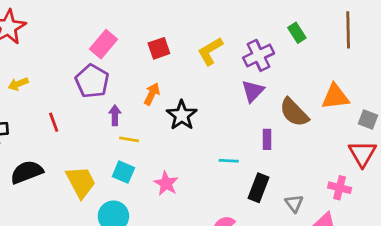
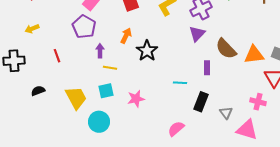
orange triangle: (335, 97) -> (254, 55), moved
black semicircle: (27, 172) -> (38, 91), size x0.6
cyan square: (123, 172) -> (106, 91), turned -35
pink star: (166, 183) -> (136, 99), turned 30

